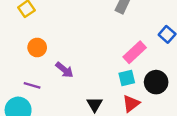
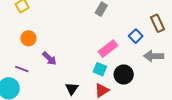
cyan square: (127, 78) -> (100, 69), turned 32

